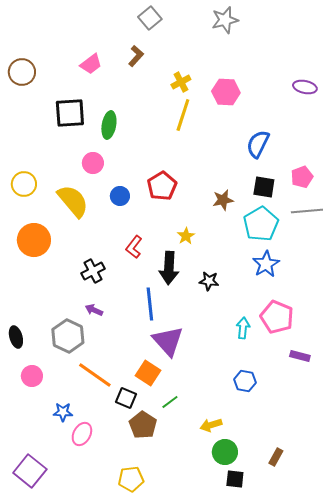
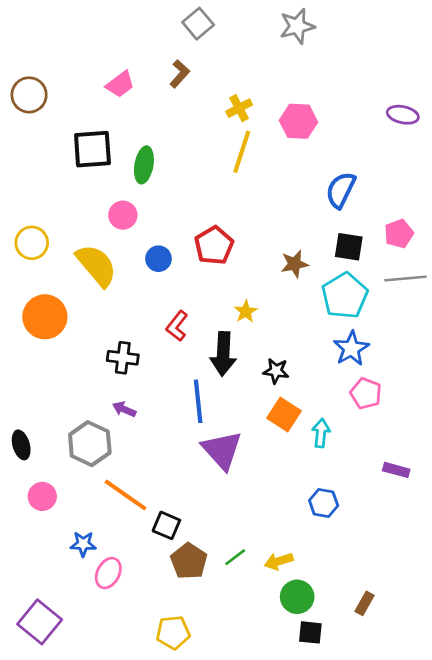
black cross: (93, 271) -> (123, 358), turned 35
pink pentagon: (277, 317) -> (366, 393), moved, size x0.7
orange square: (148, 373) -> (284, 415), moved
green line: (170, 402) -> (235, 557), moved

